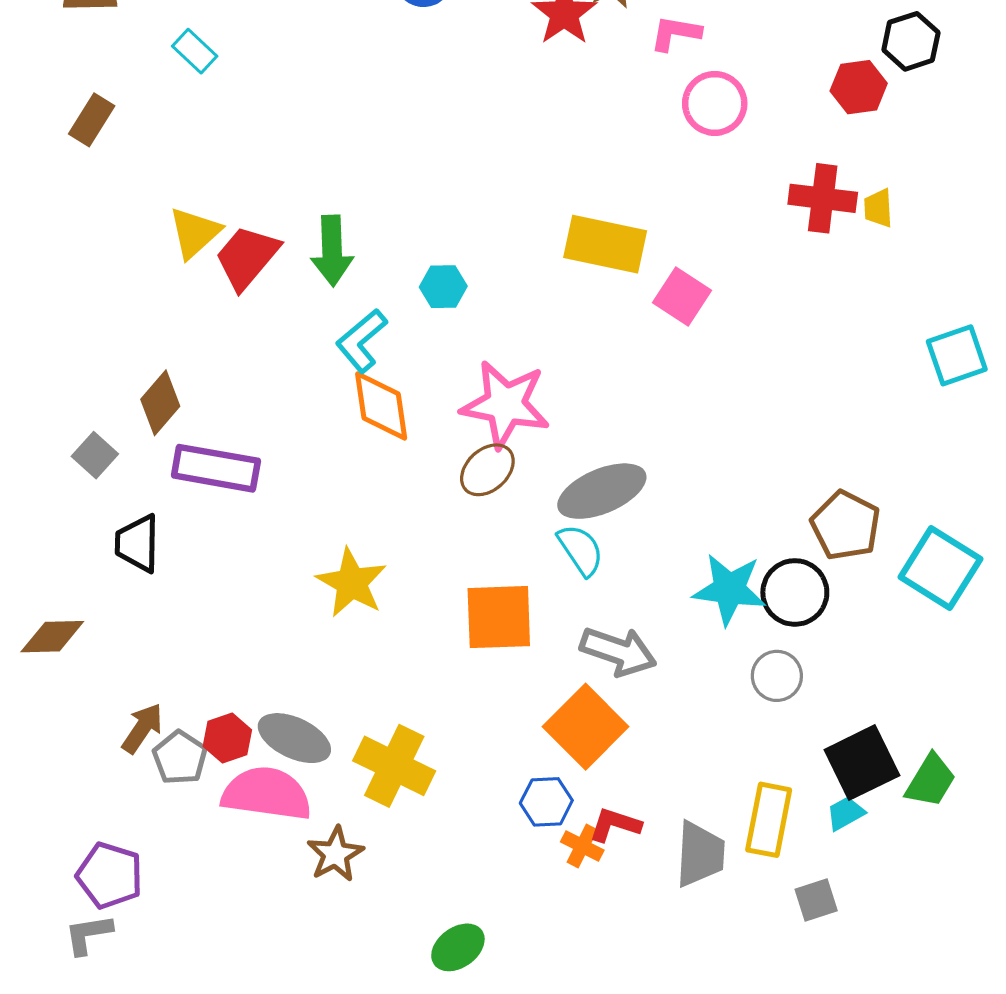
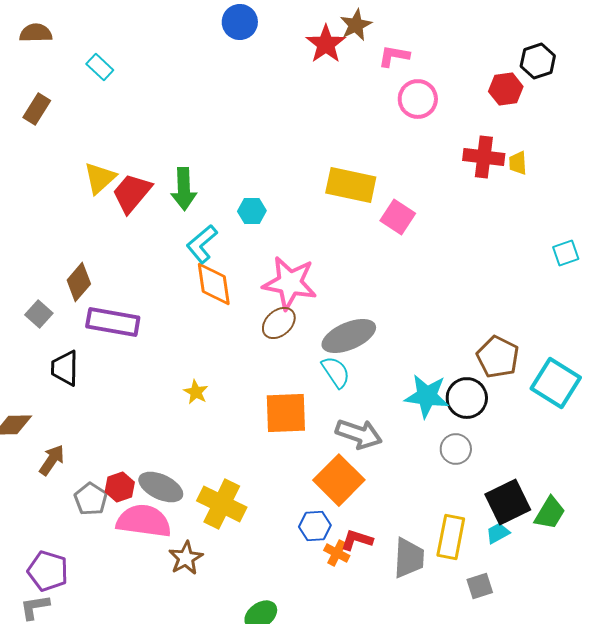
cyan square: (957, 355) -> (566, 253), size x0.7
yellow star: (352, 583) -> (196, 392), size x0.6
brown arrow: (142, 728) -> (52, 460), moved

